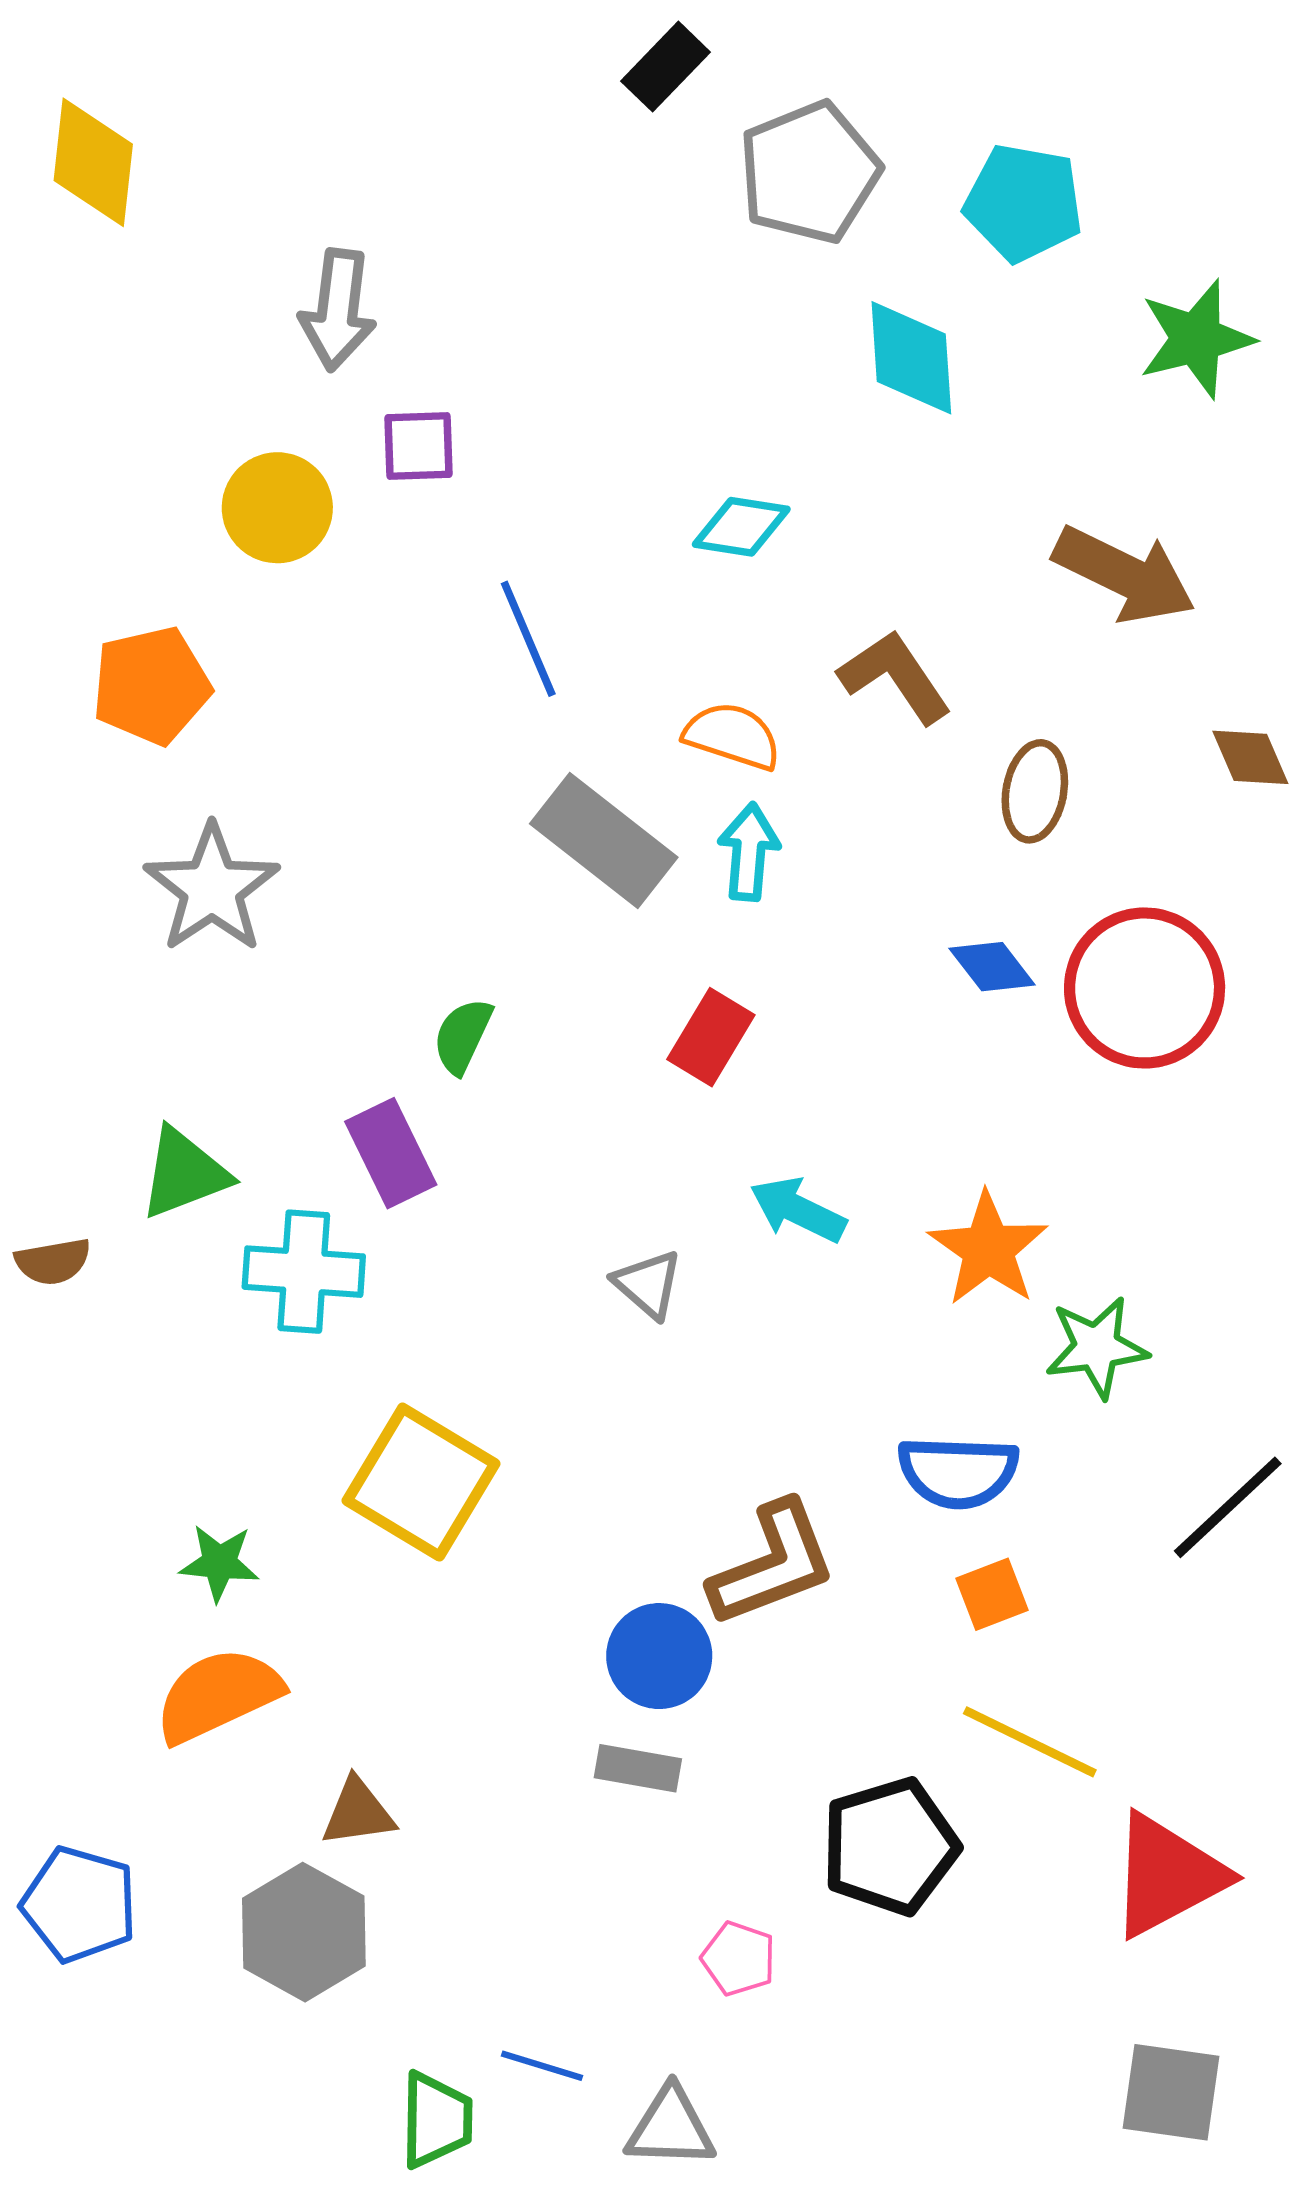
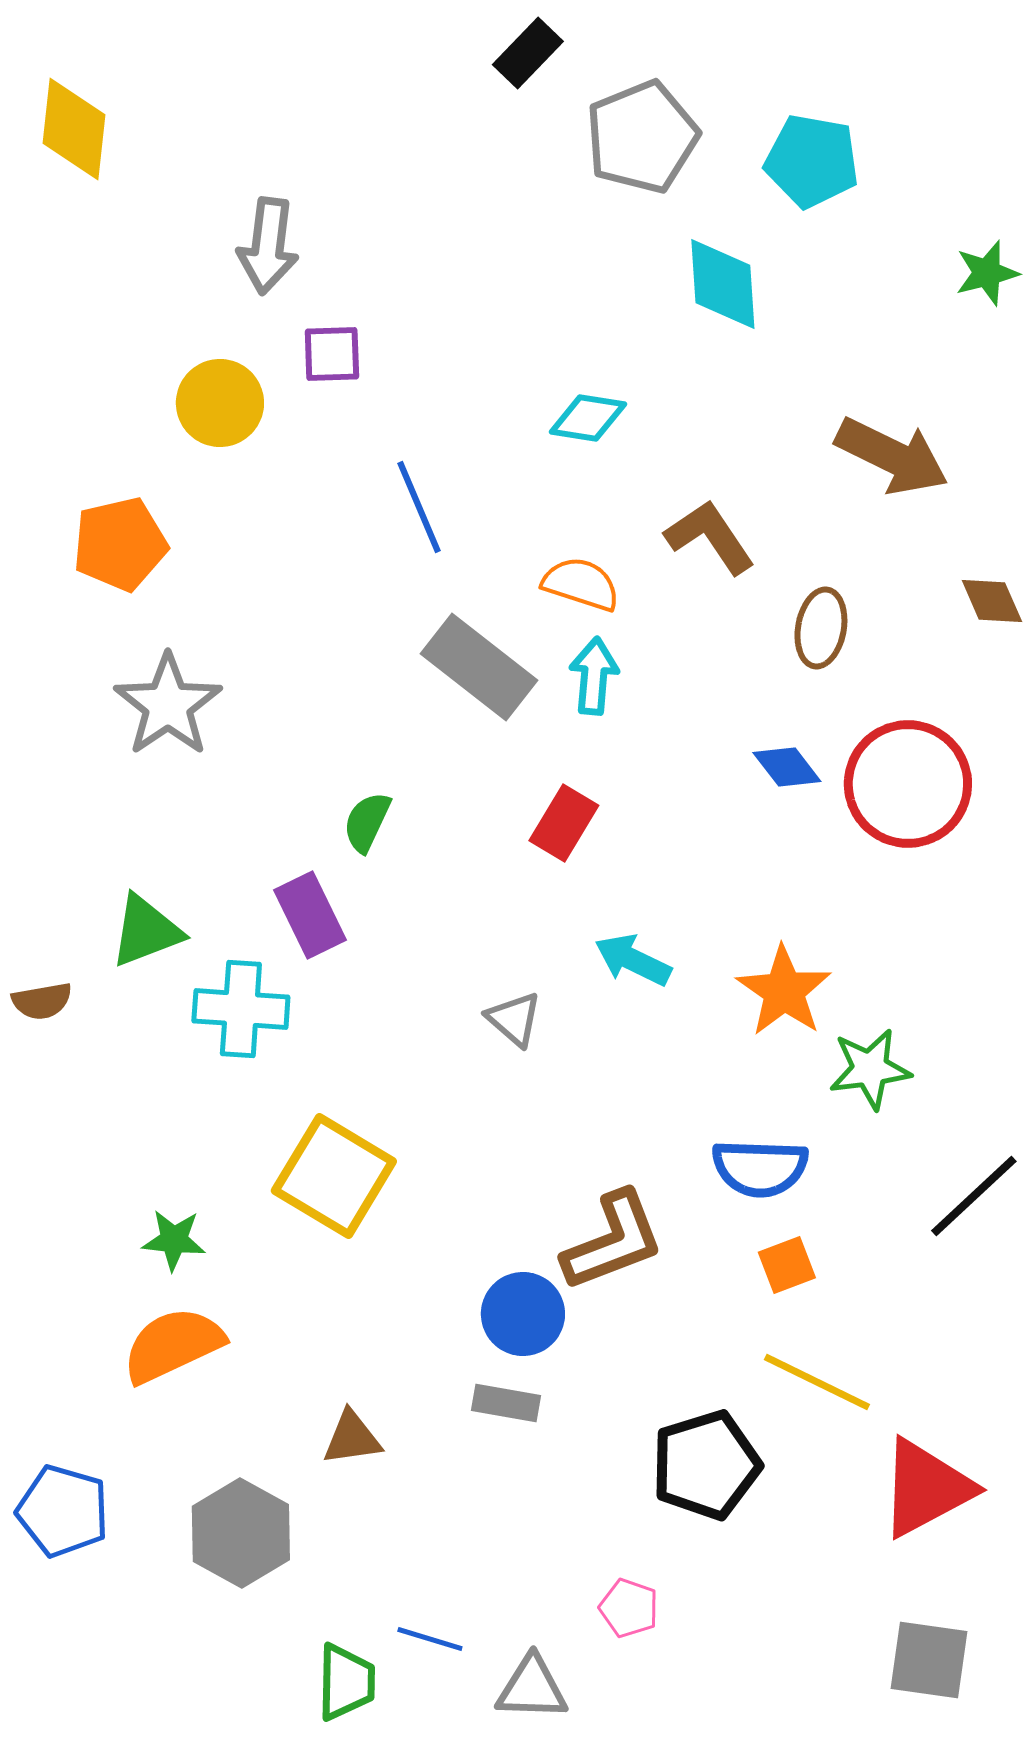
green star: (1196, 339) -> (987, 273), moved, size x0.7
brown triangle: (358, 1812) -> (352, 1438), moved
pink pentagon: (739, 1959) -> (629, 1608), moved

